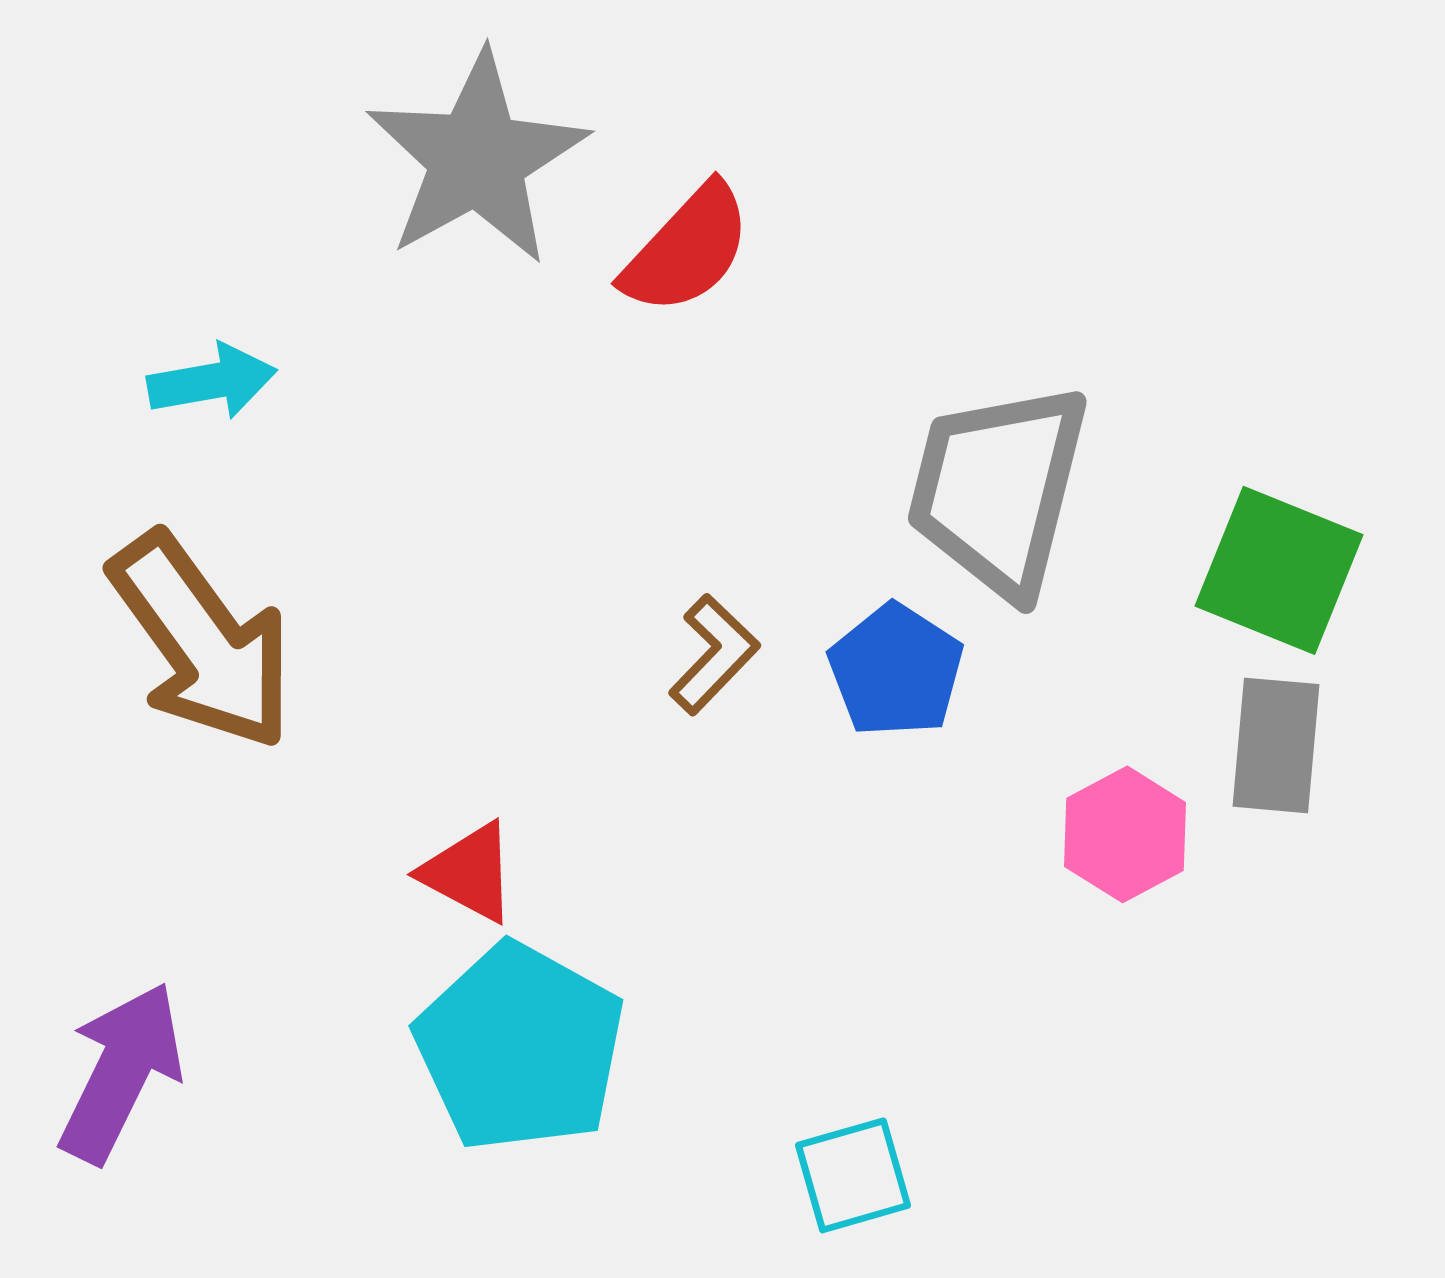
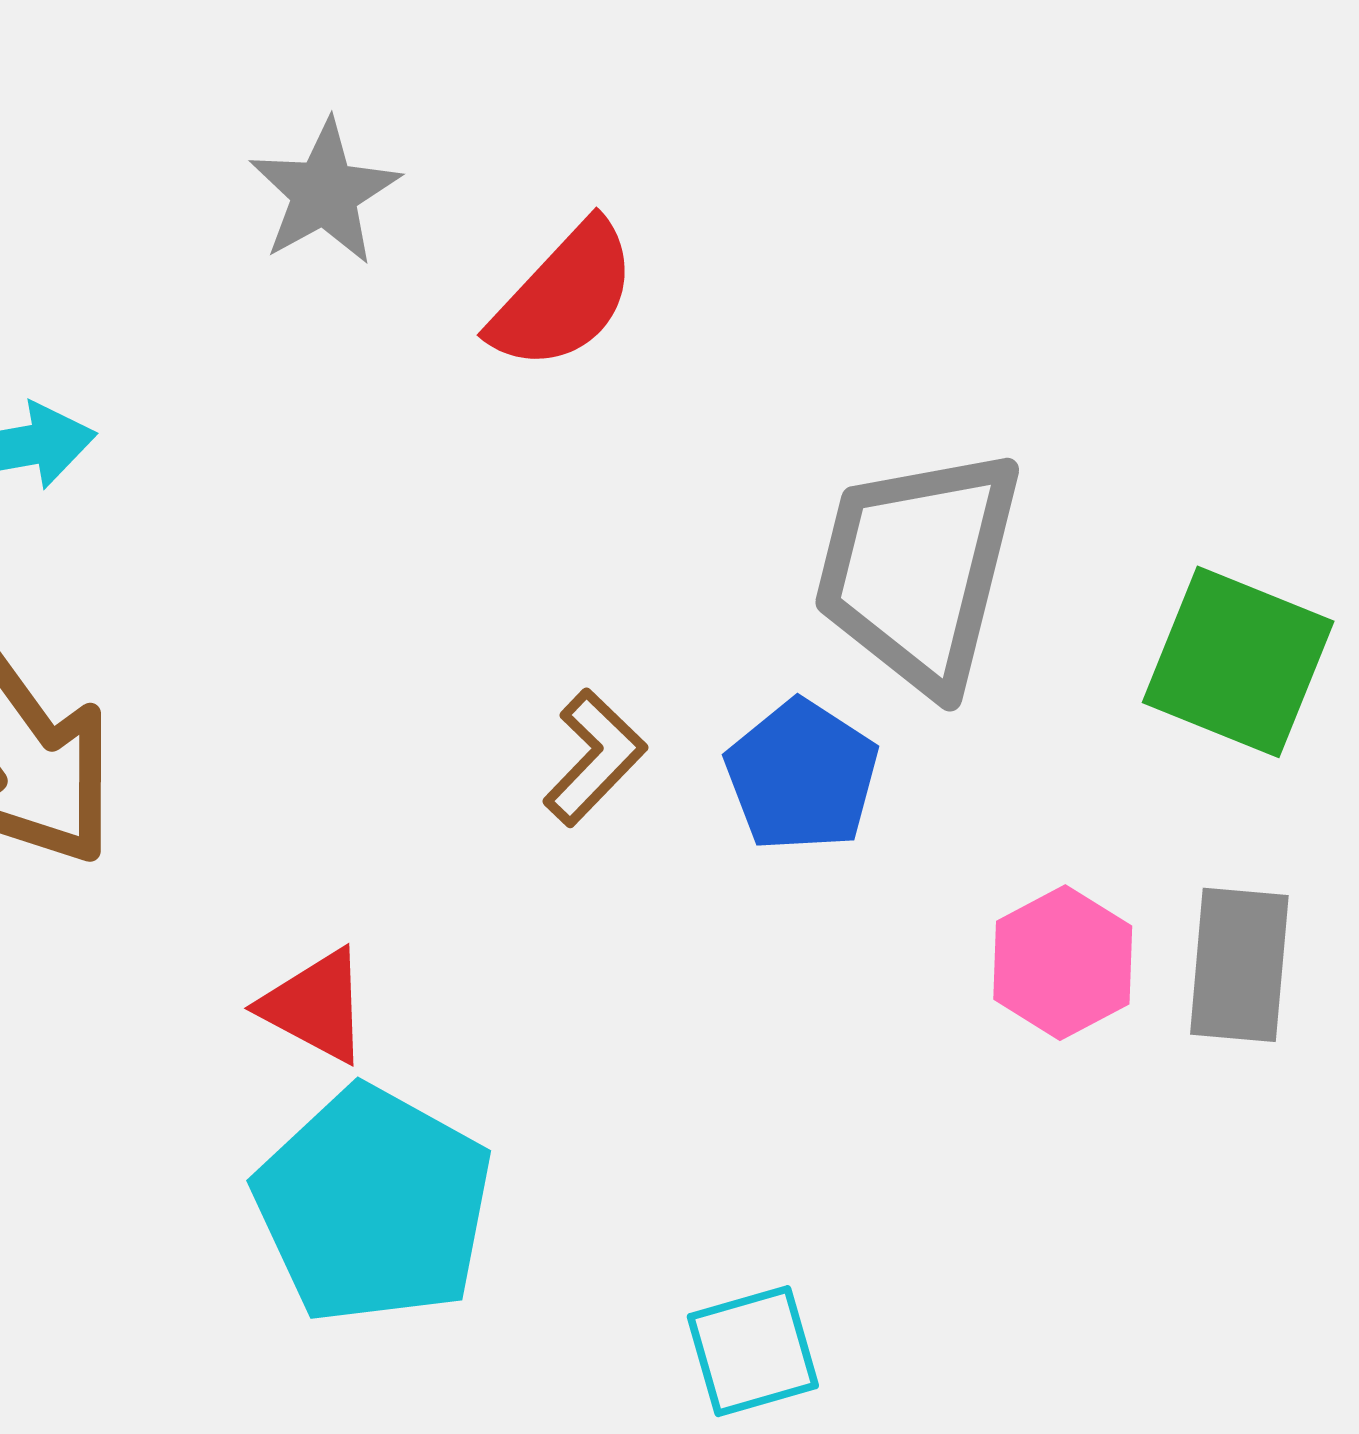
gray star: (477, 158) -> (325, 193), size x0.6
gray rectangle: (1276, 745) -> (1239, 965), moved

